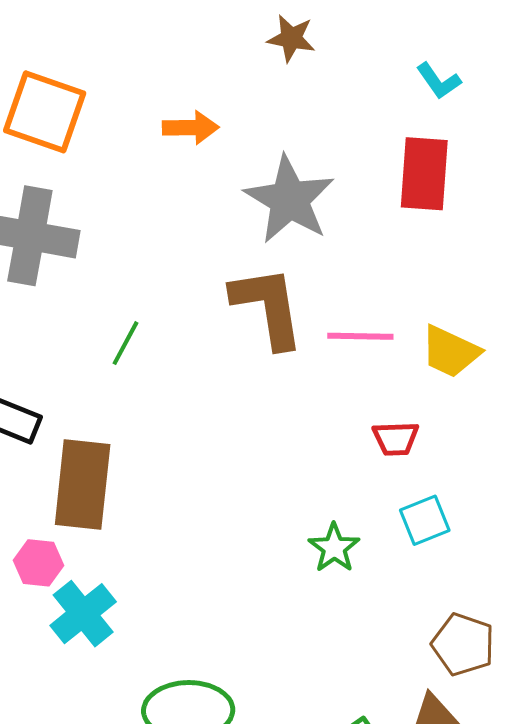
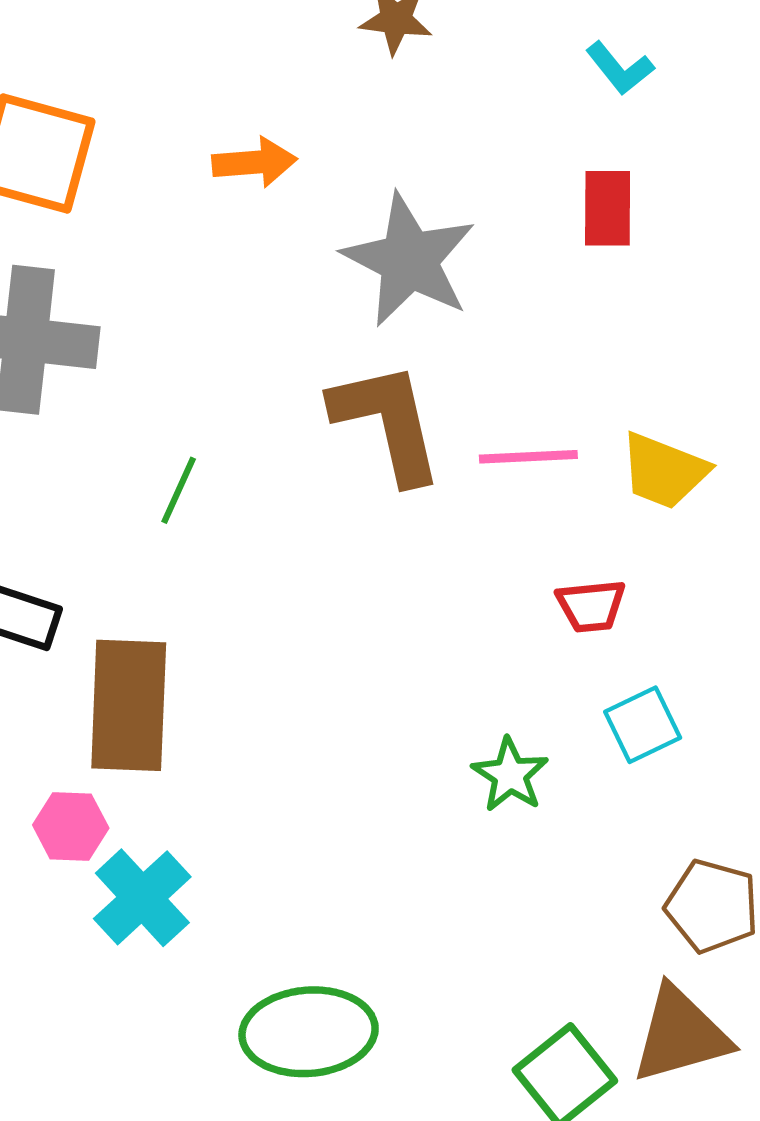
red rectangle: (424, 174) -> (608, 208), size x0.7

